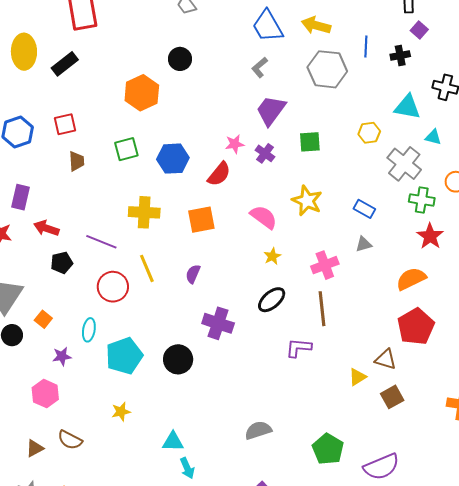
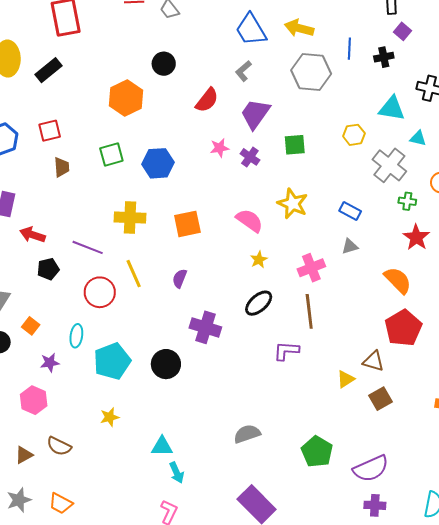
red semicircle: (219, 174) -> (207, 100), moved
green cross: (422, 200) -> (407, 201), size x0.7
orange semicircle: (411, 279) -> (398, 280), turned 72

